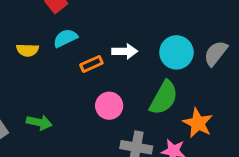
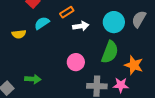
orange rectangle: (92, 64) -> (67, 12), moved

